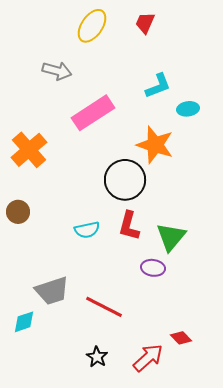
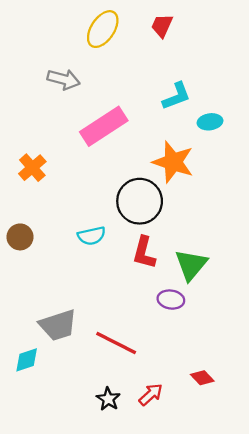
orange cross: (29, 150) -> (32, 168), size x0.7
cyan semicircle: (87, 230) -> (92, 236), moved
red arrow: (148, 358) -> (151, 395), moved, size x0.7

